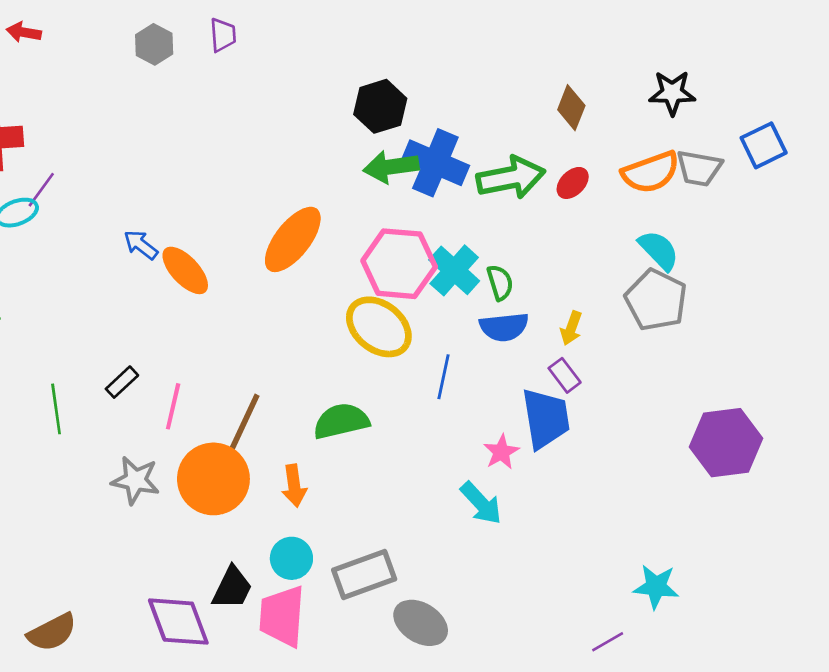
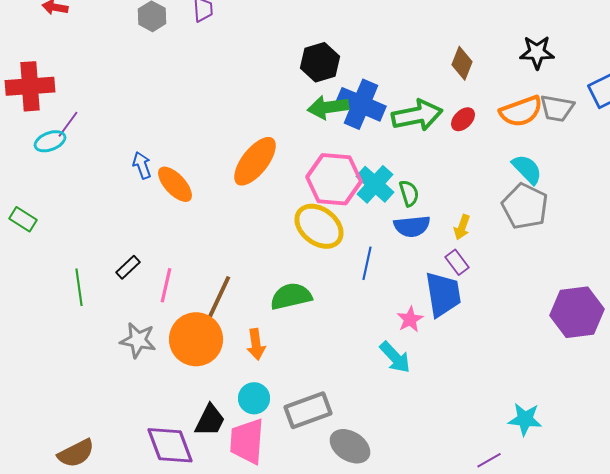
blue arrow: (141, 245) -> (142, 165), turned 32

